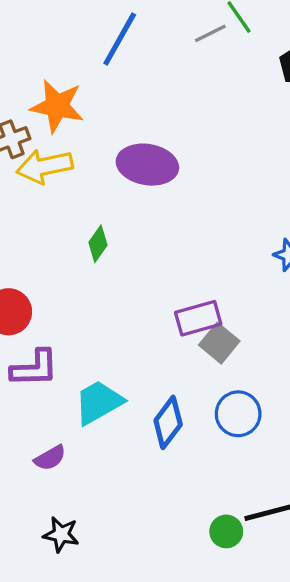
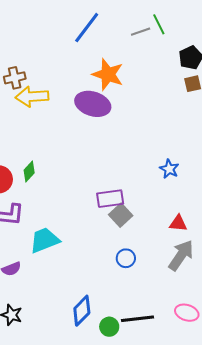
orange star: (57, 106) -> (108, 74), moved
green diamond: (98, 244) -> (29, 171), moved
blue circle: (238, 414) -> (126, 258), size x0.7
blue diamond: (168, 422) -> (82, 311), moved

